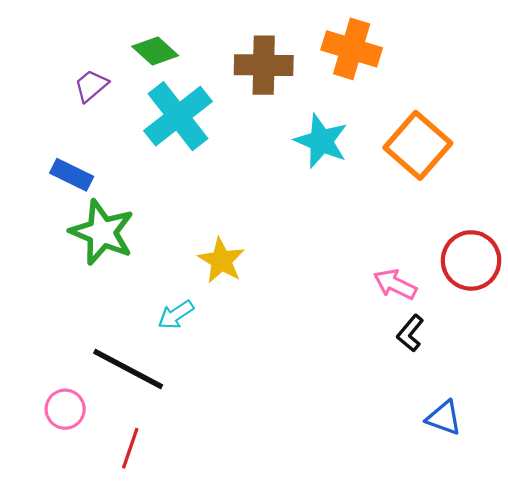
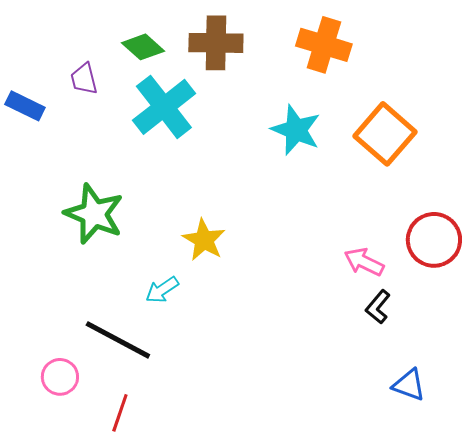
brown cross: (264, 65) -> (216, 43), moved
purple trapezoid: (91, 86) -> (84, 79), turned -64
blue rectangle: (72, 175) -> (25, 106), moved

